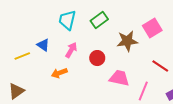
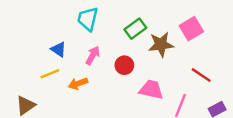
green rectangle: (99, 20) -> (135, 29), moved
yellow line: (22, 56) -> (50, 74), moved

